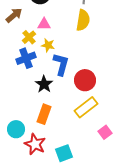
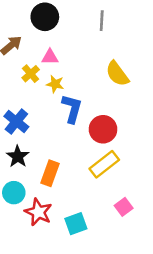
yellow semicircle: (83, 20) -> (117, 74), moved, turned 135
blue cross: (26, 58) -> (16, 122), moved, turned -30
black star: (44, 84) -> (18, 156), moved
pink square: (105, 132) -> (124, 207), moved

